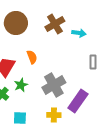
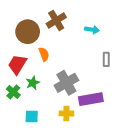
brown circle: (16, 23) -> (28, 32), moved
brown cross: (55, 24) -> (56, 20), moved
purple rectangle: (78, 101) -> (91, 99), turned 45

